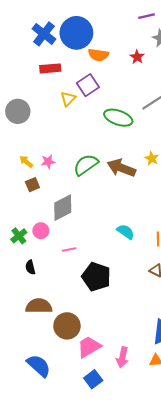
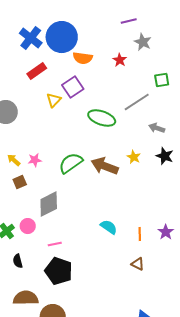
red rectangle: (50, 68) -> (37, 71), turned -30
black pentagon: (96, 277) -> (59, 271), moved

